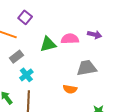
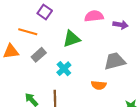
pink semicircle: (70, 39) -> (94, 16), moved
cyan cross: (26, 75) -> (64, 69), moved

